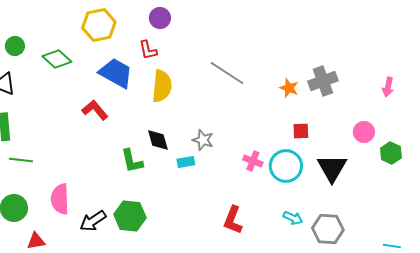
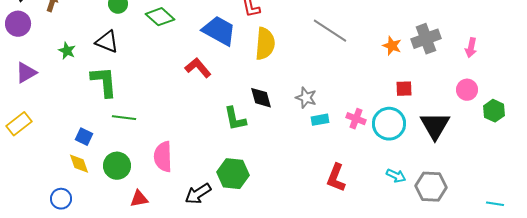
pink arrow: (388, 87) -> (471, 48), moved
cyan rectangle: (186, 162) -> (320, 120), moved
black arrow: (93, 221) -> (198, 194), moved

